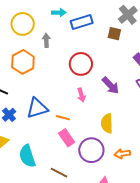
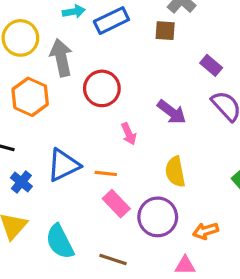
gray arrow: (46, 40) -> (61, 58), size x1.6
red circle: (81, 64) -> (102, 88), moved
orange arrow: (122, 154) -> (206, 231), moved

